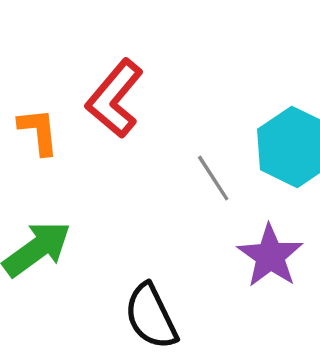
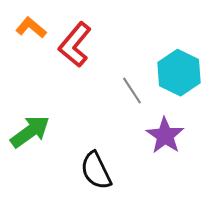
orange L-shape: (39, 131) -> (31, 28), moved, turned -44

